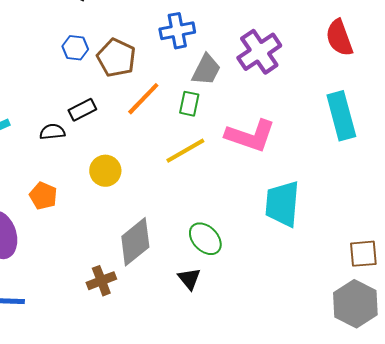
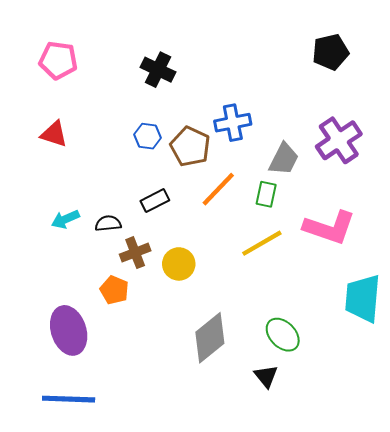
blue cross: (177, 31) -> (233, 123), moved
black semicircle: (52, 132) -> (108, 223), moved
brown cross: (101, 281) -> (135, 253), moved

